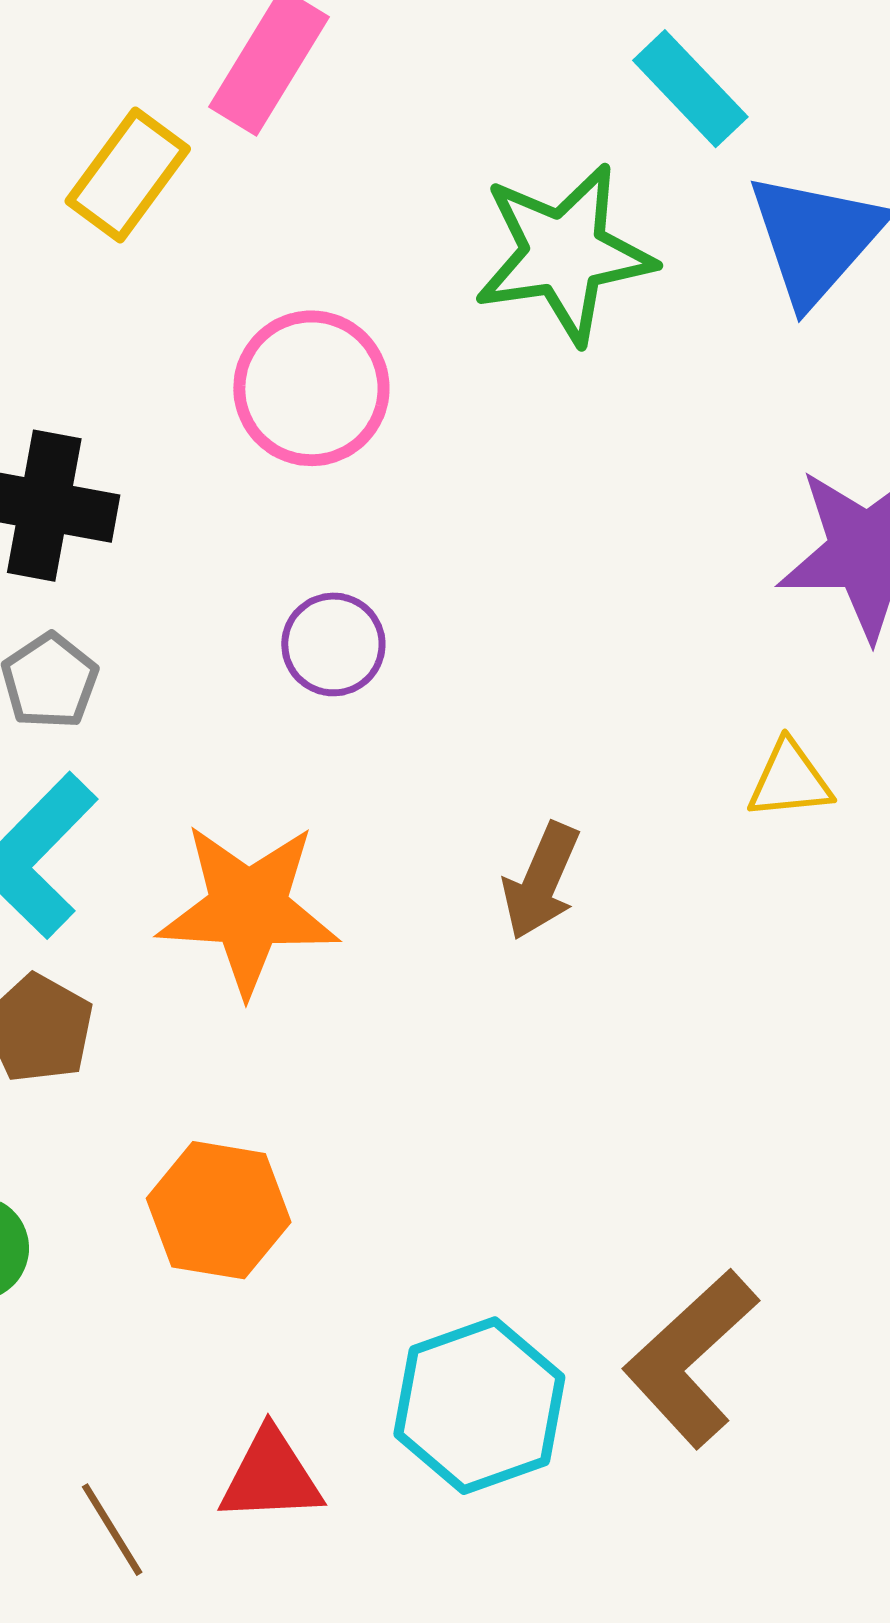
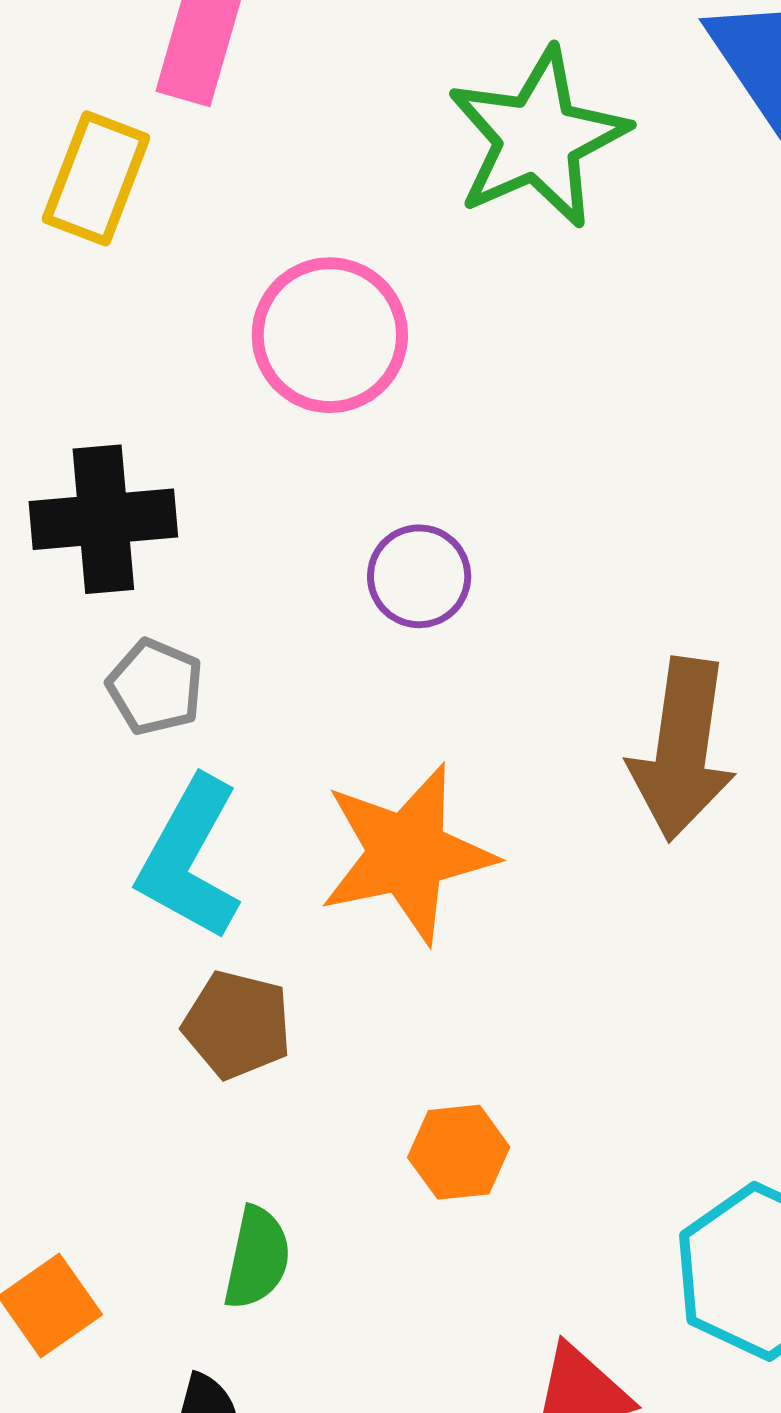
brown arrow: (541, 881) -> (682, 749), size x1.5
orange hexagon: (219, 1210) -> (459, 1152), size x0.7

